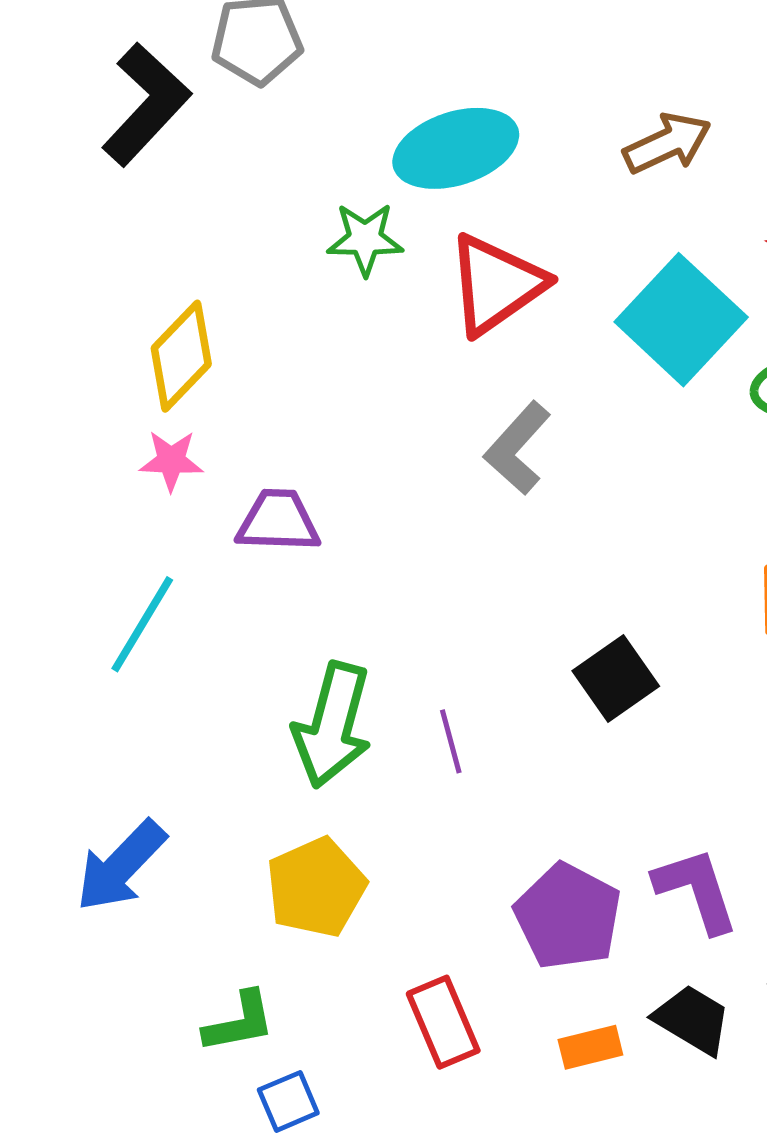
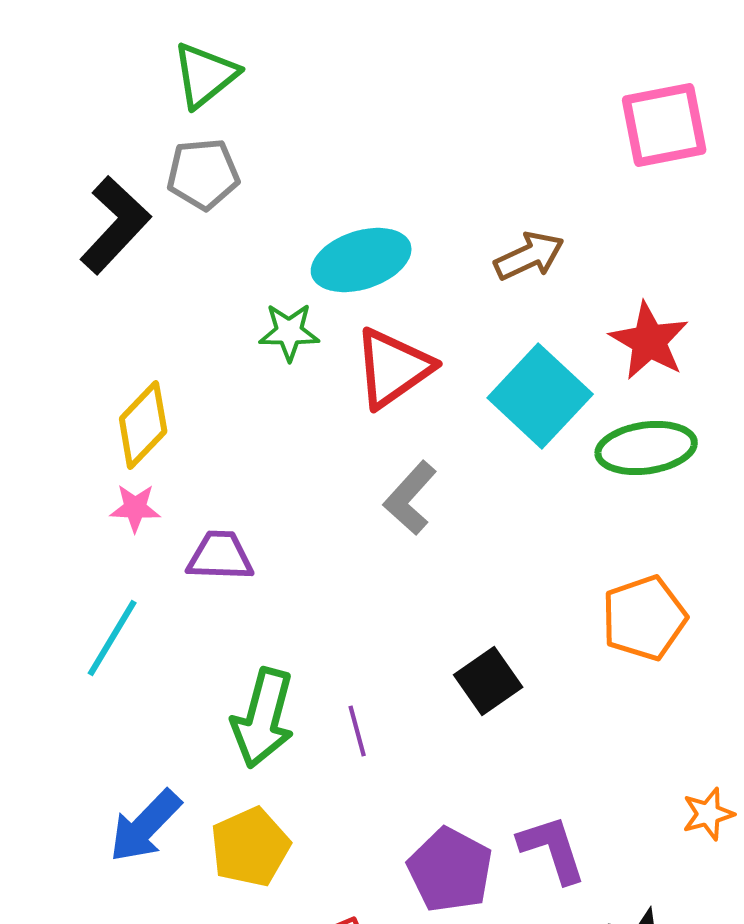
blue arrow: (121, 866) -> (145, 826), moved

